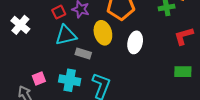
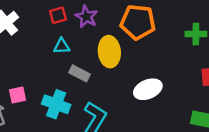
cyan triangle: (66, 35) -> (62, 46), size x0.6
white ellipse: (135, 42) -> (148, 89), moved, turned 45

